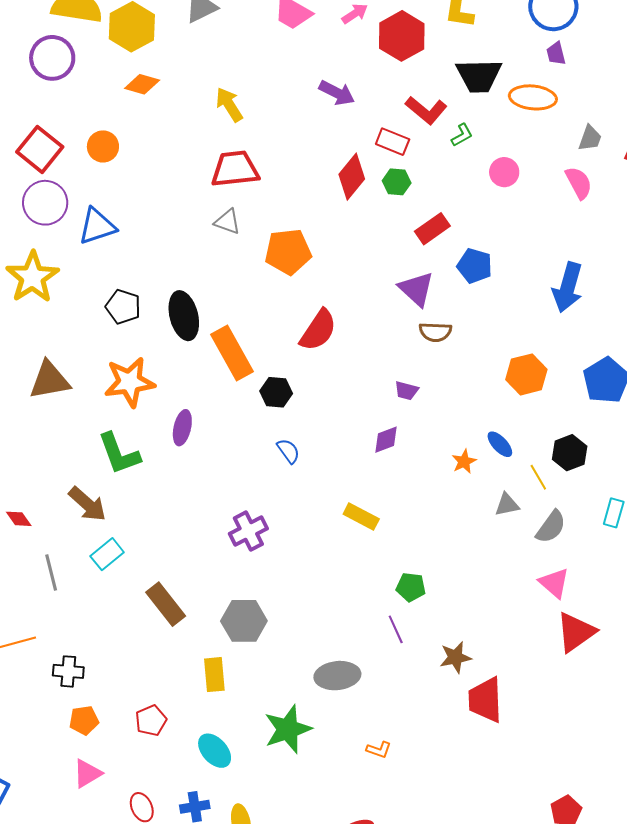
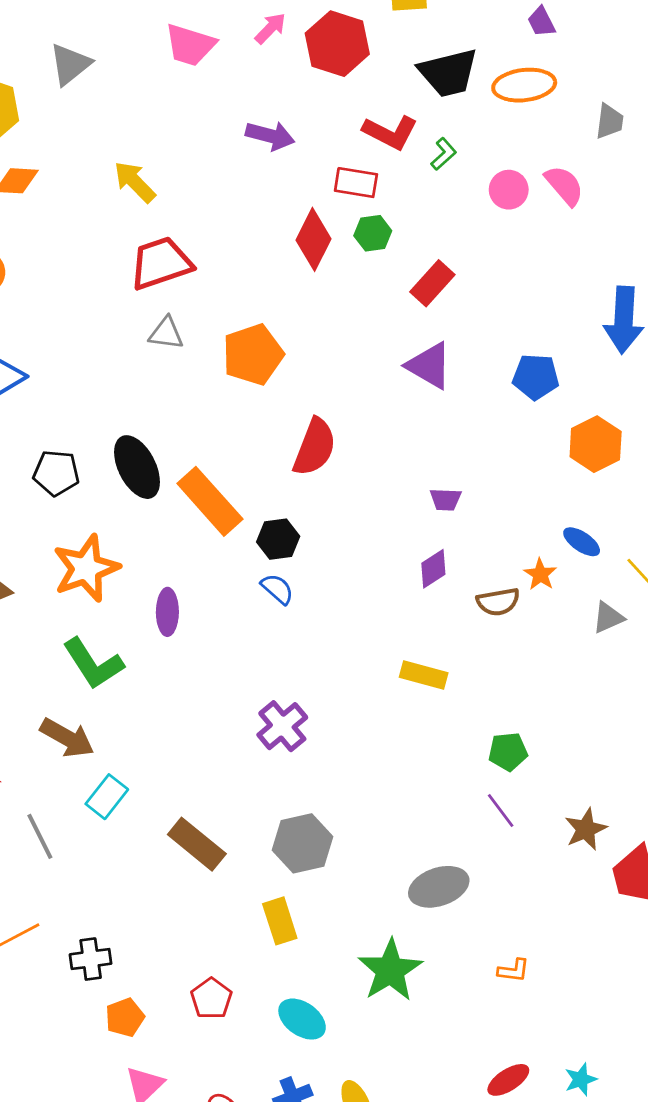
pink semicircle: (579, 183) -> (564, 185), moved
blue pentagon: (475, 266) -> (536, 377), moved
brown semicircle: (435, 332) -> (498, 602), moved
blue semicircle: (288, 451) -> (277, 589), moved

